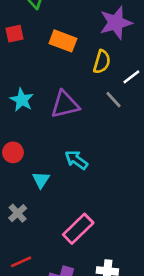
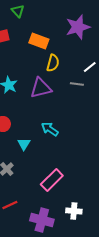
yellow semicircle: (102, 62) -> (53, 63), moved
gray line: (114, 100) -> (77, 84), turned -40

